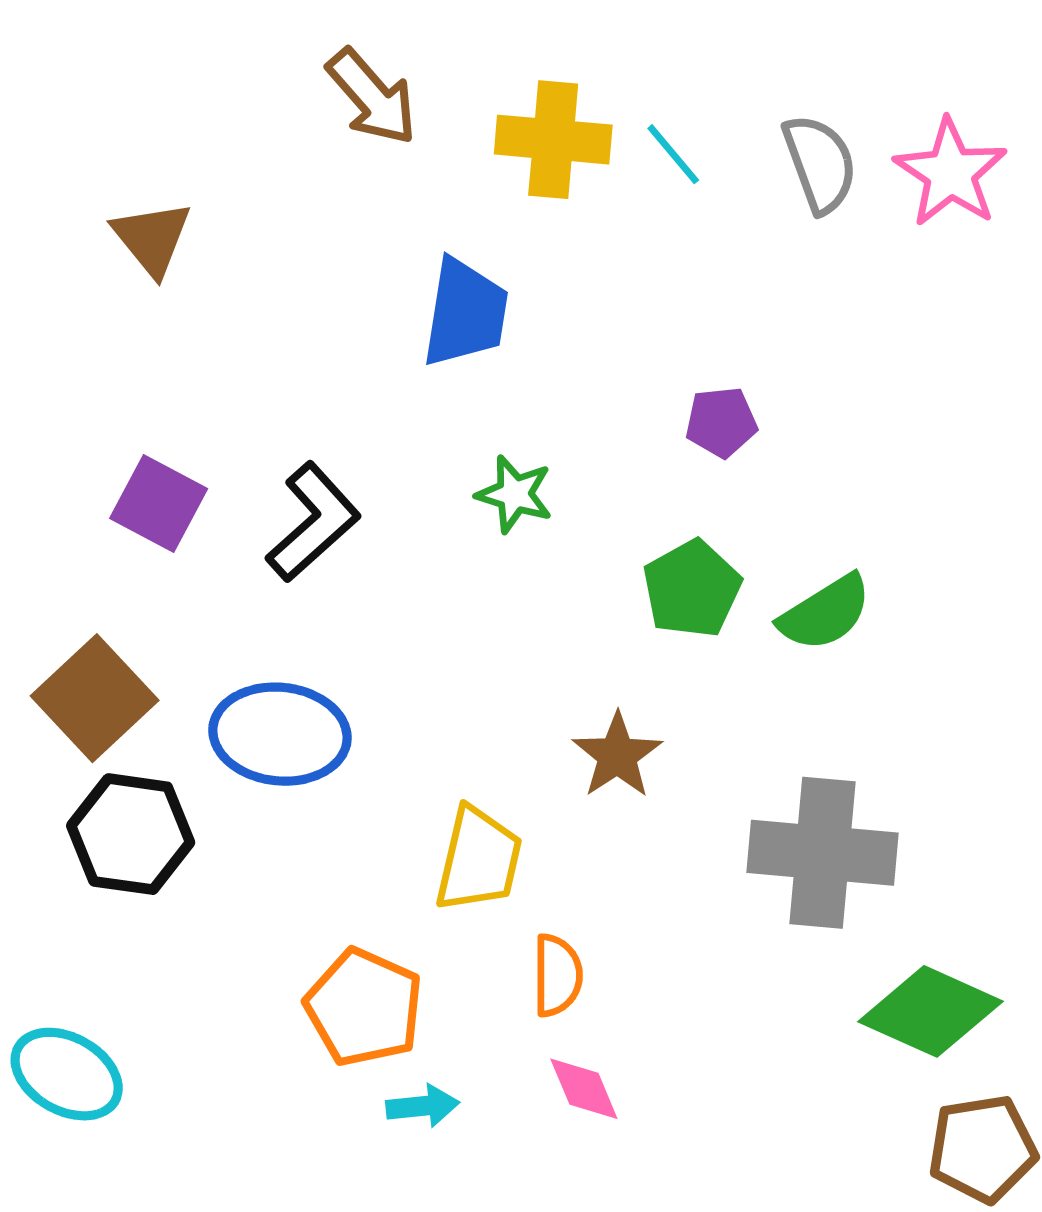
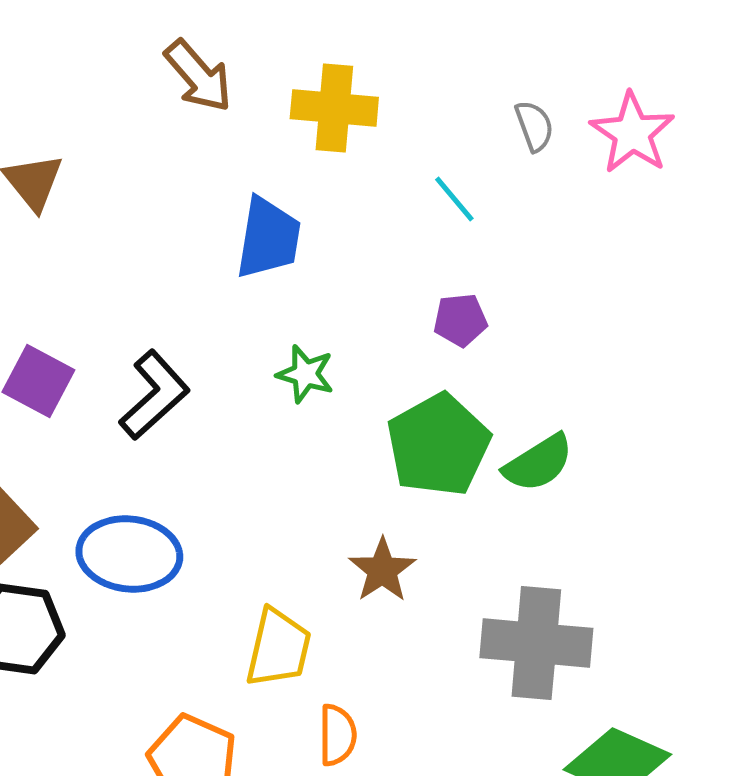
cyan line: (673, 154) -> (454, 199), moved
gray semicircle: (820, 164) -> (534, 126), size x0.7
green pentagon: (692, 589) -> (438, 445), size x1.4

